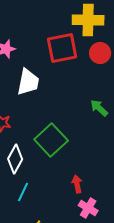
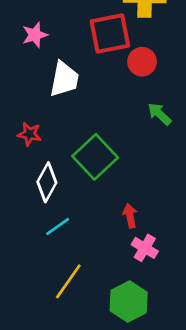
red circle: (100, 53) -> (142, 62), moved
cyan line: (23, 192) -> (58, 226), turned 30

